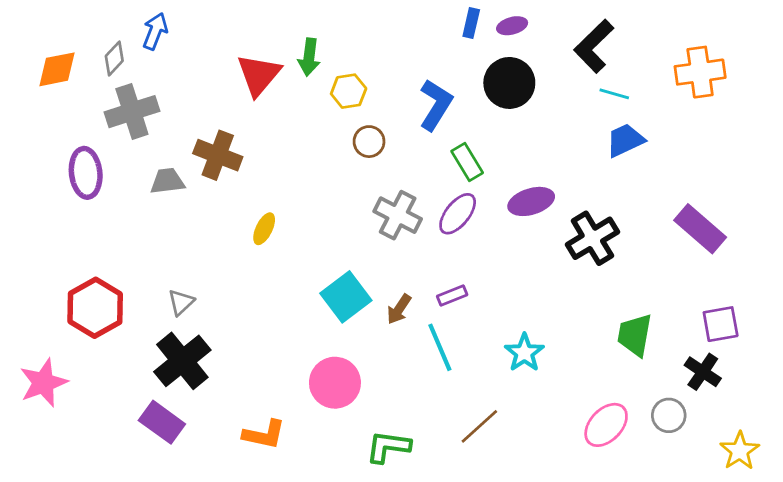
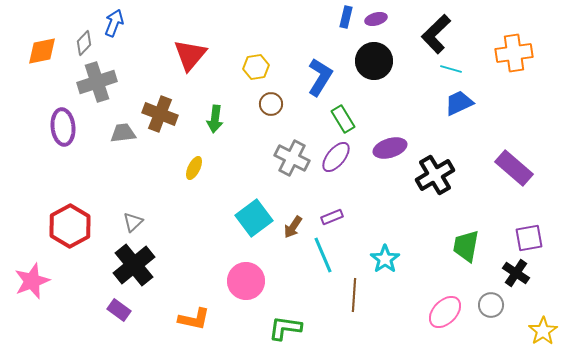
green arrow: (309, 57) -> (215, 119), moved
purple rectangle: (162, 422) -> (119, 310), size x0.7
brown line: (479, 426) -> (354, 295), moved, turned -44

